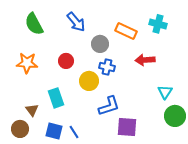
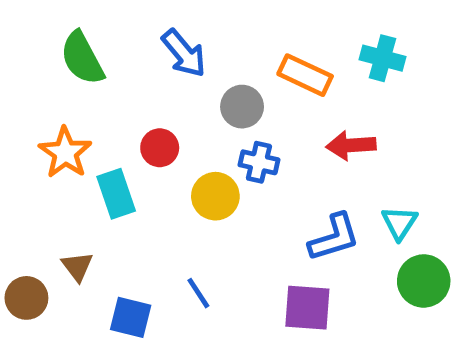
orange star: (27, 63) -> (65, 153), turned 30
cyan rectangle: (56, 98) -> (116, 194), moved
blue L-shape: (109, 106) -> (334, 237), moved
brown circle: (20, 129) -> (26, 298), moved
blue line: (74, 132) -> (198, 293), moved

